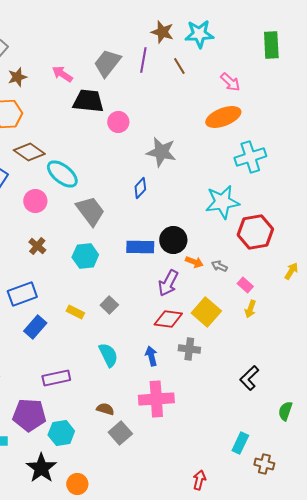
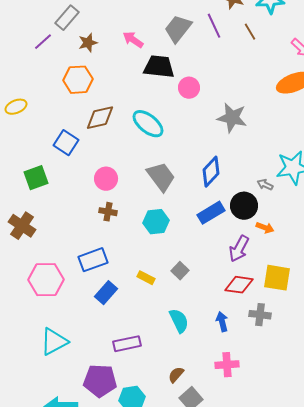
purple line: (143, 60) -> (214, 26), turned -35
brown diamond: (29, 152) -> (100, 118), turned -48
cyan ellipse: (62, 174) -> (148, 124), moved
blue diamond: (140, 188) -> (211, 172), moved, size x1.4
pink circle: (35, 201) -> (106, 179), moved
brown cross: (37, 246) -> (108, 212), turned -30
blue rectangle: (140, 247) -> (211, 213), turned -32
gray arrow: (219, 266) -> (265, 185), moved
yellow square: (206, 312) -> (277, 278), turned -32
pink cross: (156, 399) -> (227, 365), size x0.7
brown semicircle: (105, 409) -> (176, 375), turned -66

